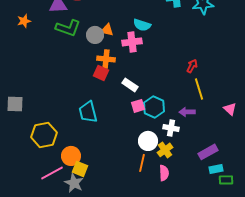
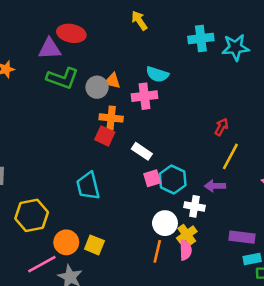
yellow line: (199, 89) -> (230, 156), turned 45
purple rectangle: (208, 152) -> (242, 237), turned 36
yellow square: (80, 169) -> (94, 245), moved
pink semicircle: (164, 173) -> (185, 250), moved

